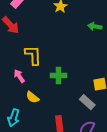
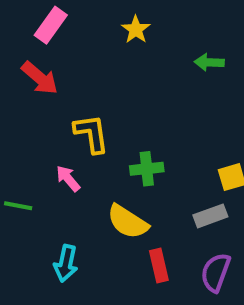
yellow semicircle: (32, 97) -> (128, 222), moved, size x1.5
gray rectangle: (87, 102) -> (210, 216), turned -56

